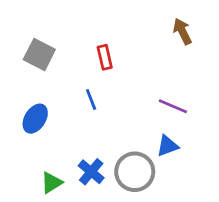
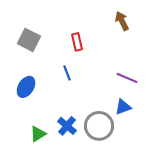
brown arrow: (182, 31) -> (122, 21), moved

